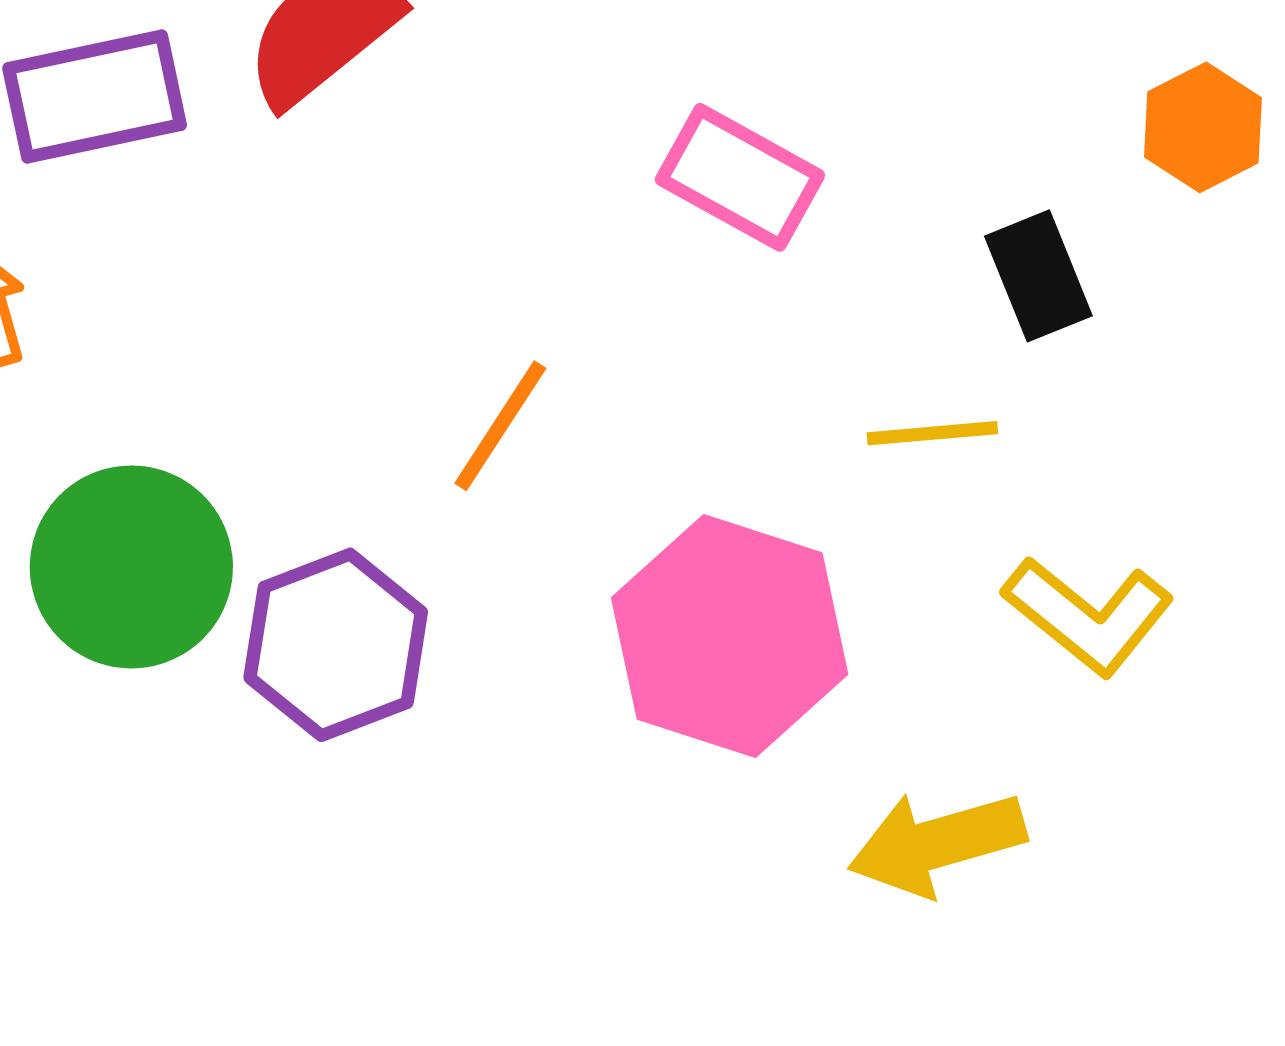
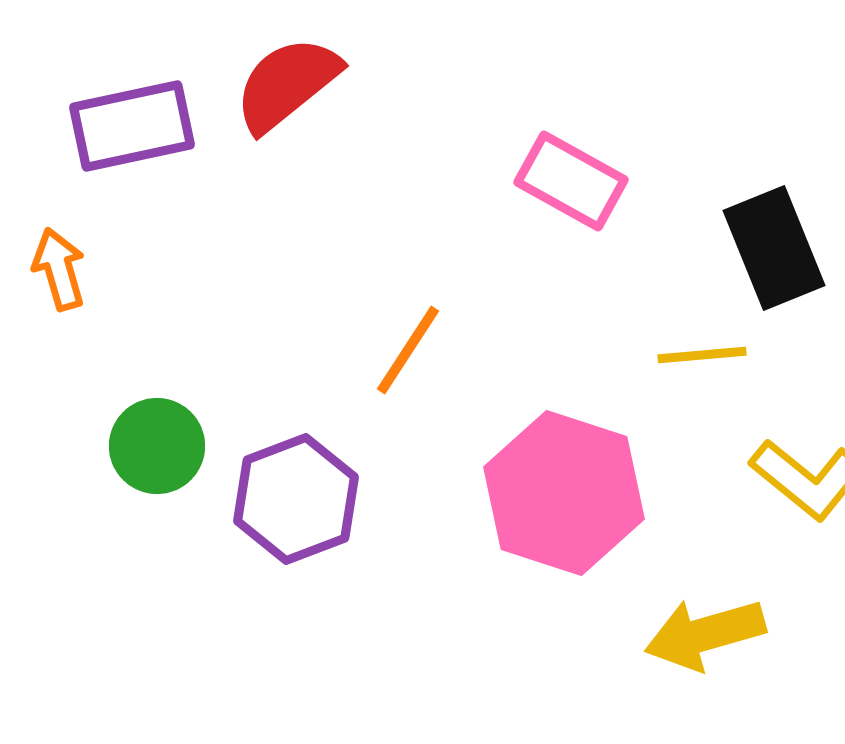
black rectangle: (1038, 276) -> (774, 248), size x1.4
green circle: (131, 567) -> (157, 446), size x0.7

